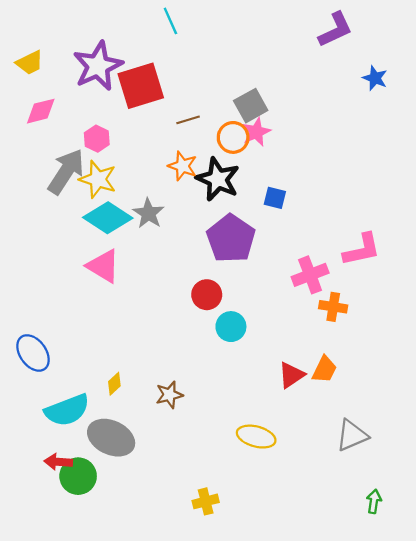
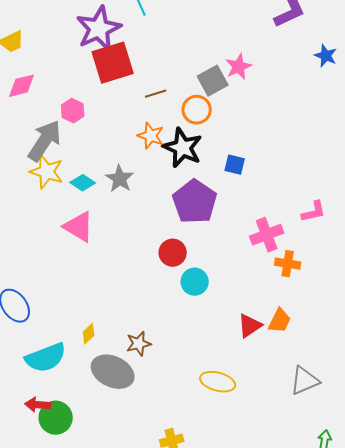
purple star: (98, 66) -> (99, 29), moved
pink star: (256, 132) -> (239, 67), moved
yellow star: (98, 179) -> (47, 172), moved
cyan diamond: (108, 218) -> (83, 183), size x0.6
pink L-shape: (362, 250) -> (314, 212), size x0.7
gray ellipse: (111, 438) -> (113, 372), moved

